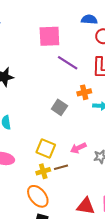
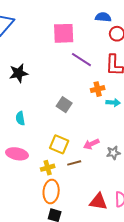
gray square: (59, 107) -> (64, 105), moved
yellow cross: (43, 171) -> (48, 168), moved
orange ellipse: (38, 196) -> (51, 191), turned 45

